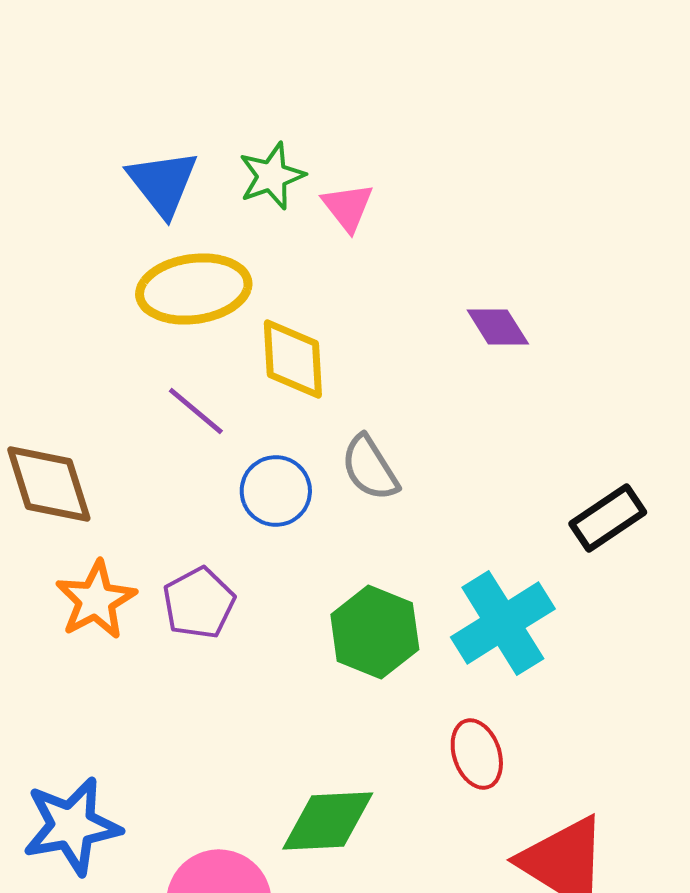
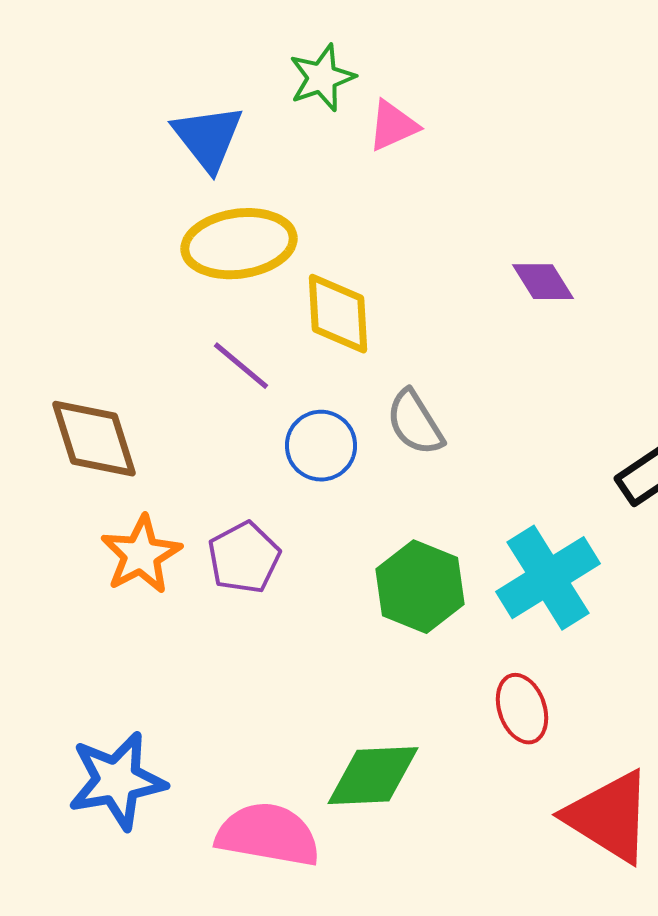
green star: (272, 176) -> (322, 78), moved
pink triangle: (348, 207) -> (393, 126), moved, turned 44

